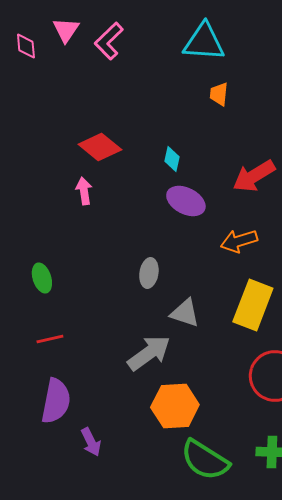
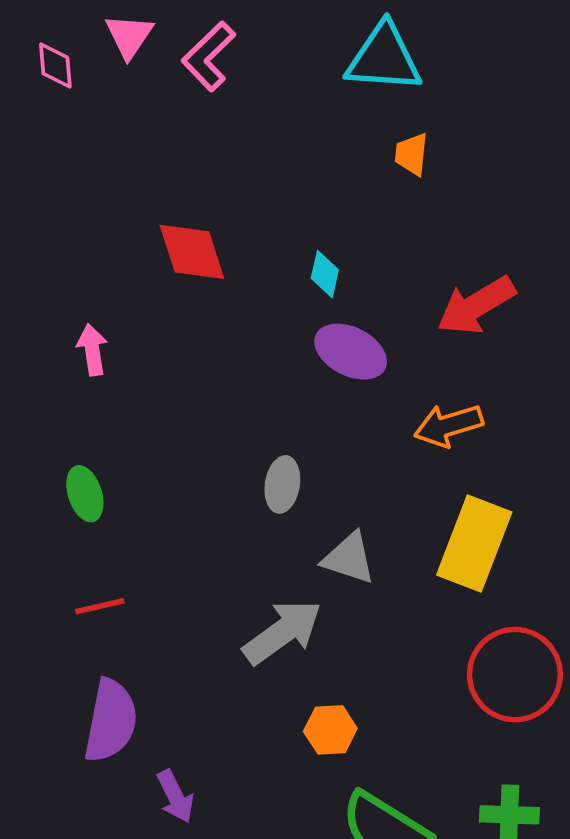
red diamond: (100, 147) -> (192, 252), turned 33
pink arrow: (84, 191) -> (92, 350), moved
orange hexagon: (175, 406) -> (330, 730), size x0.6

